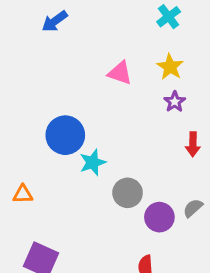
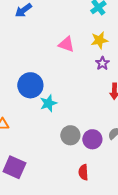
yellow star: (170, 67) -> (99, 40), turned 30
gray circle: (128, 193) -> (70, 135), moved

